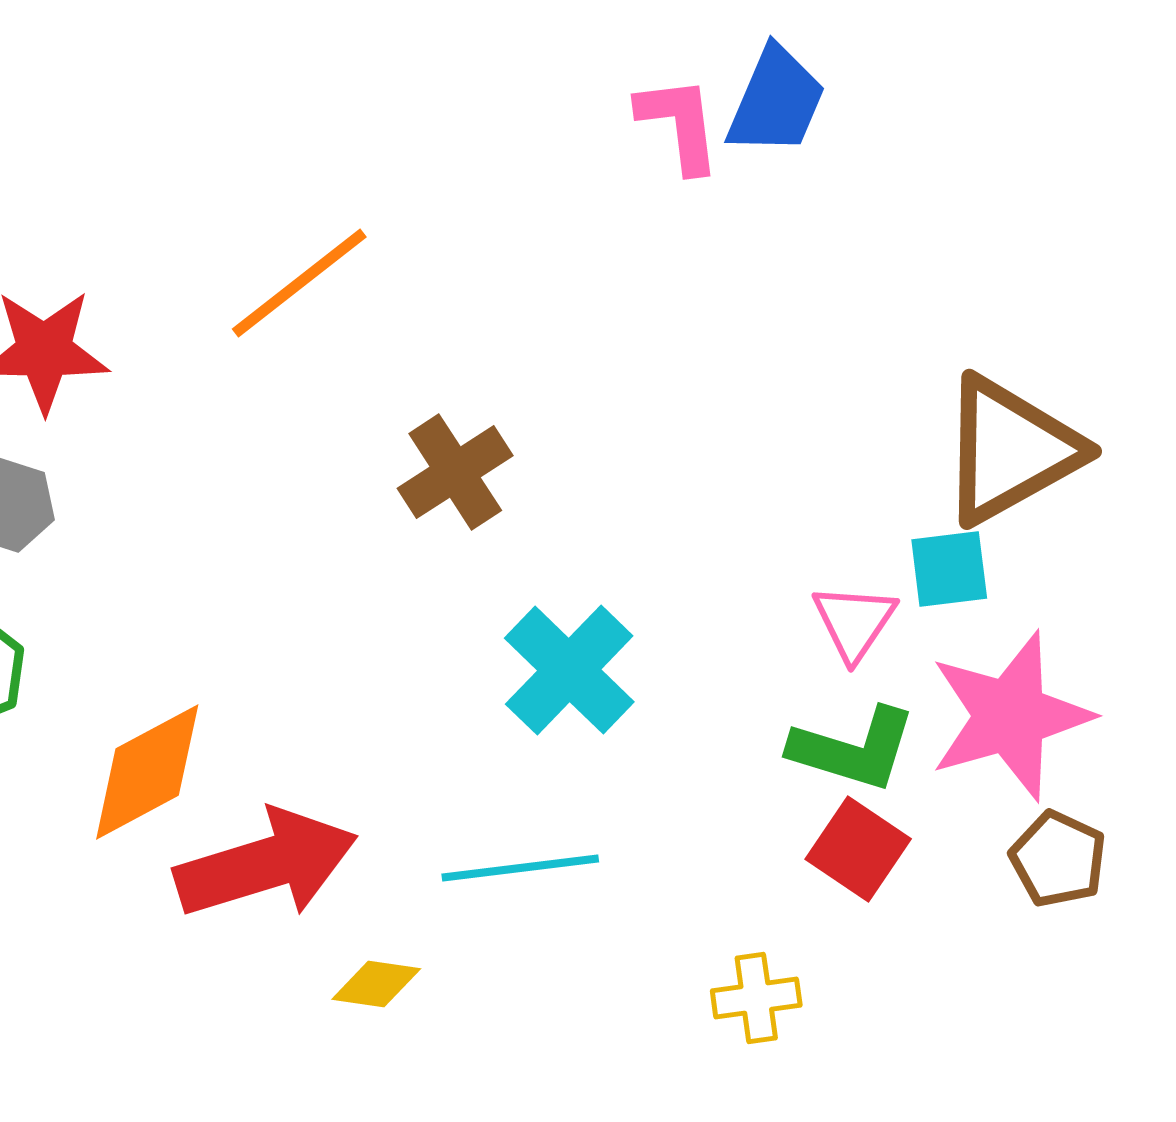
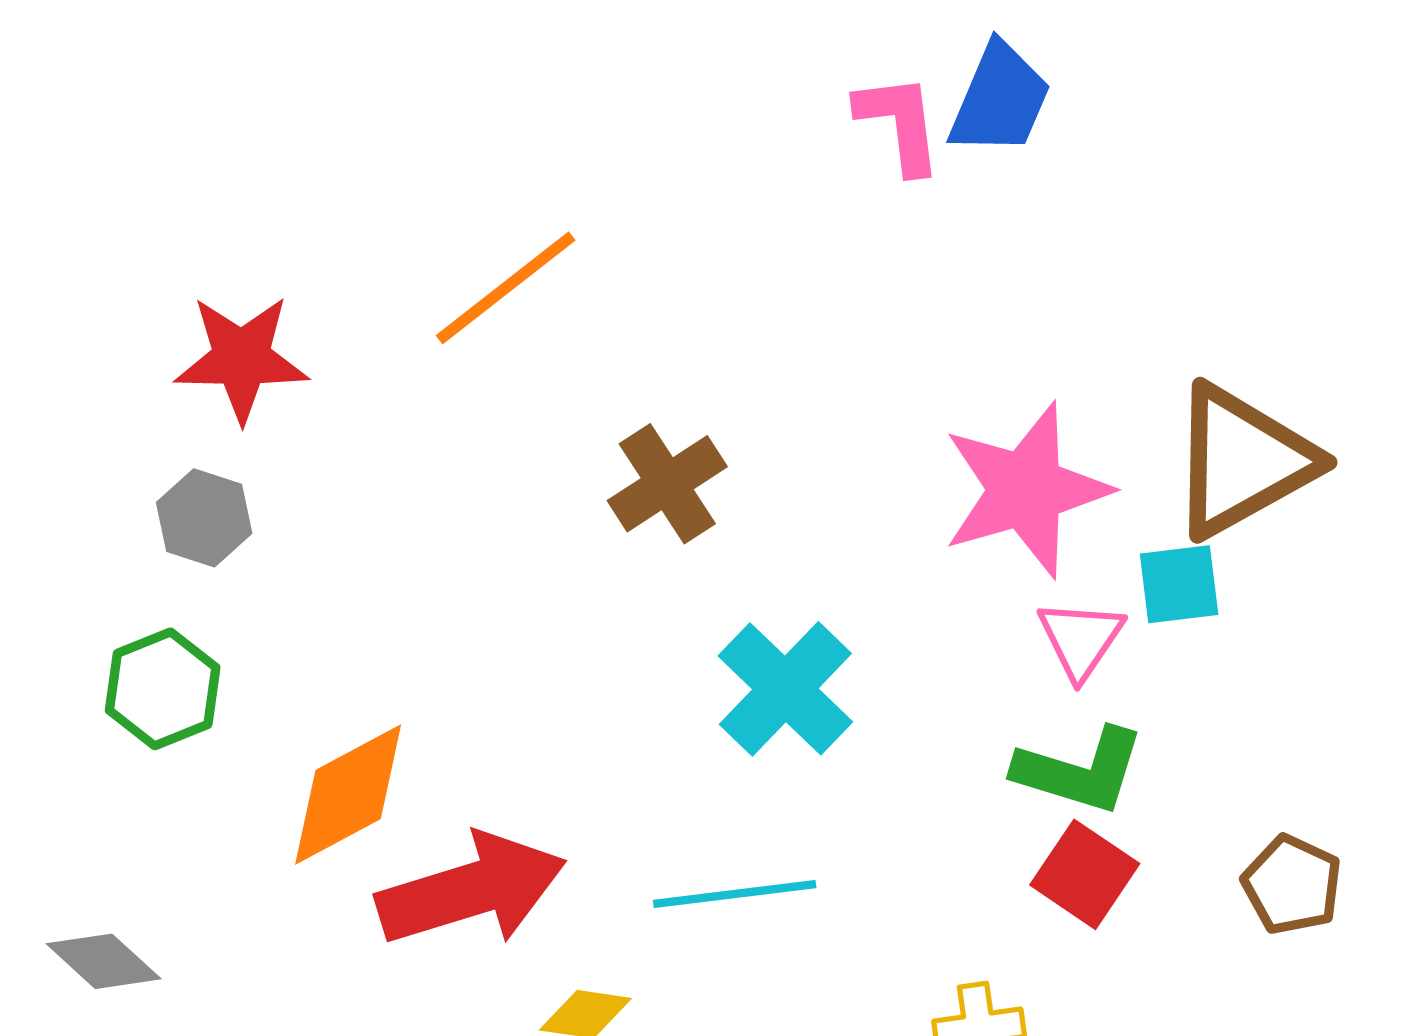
pink star: (1010, 716) -> (1026, 490), moved

